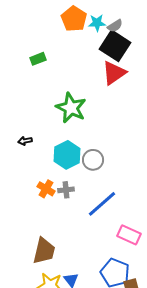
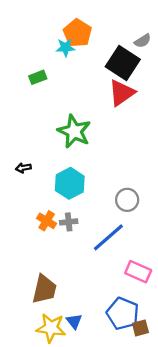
cyan star: (97, 23) -> (65, 47), moved
gray semicircle: (115, 26) -> (143, 41), moved
gray circle: (93, 160) -> (127, 200), moved

